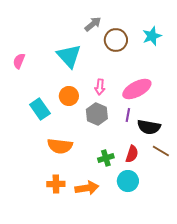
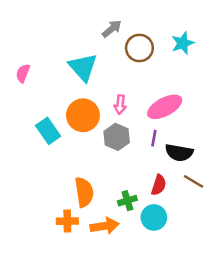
orange circle: (69, 96) -> (83, 115), size x1.4
orange semicircle: (60, 146) -> (84, 192), moved, turned -105
green cross: (106, 158) -> (127, 201), moved

